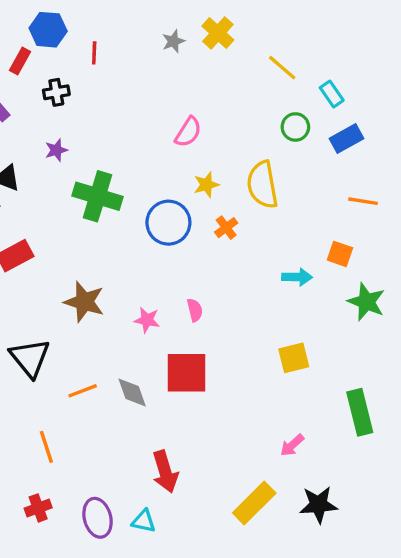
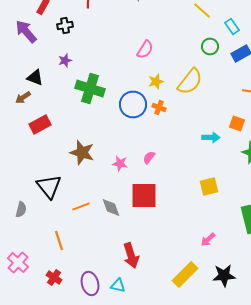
yellow semicircle: (262, 185) -> (190, 82), turned -132
orange cross: (226, 228) -> (159, 108), moved, turned -32
pink semicircle: (195, 310) -> (149, 158), turned -128
red cross: (38, 508) -> (54, 278), turned -35

